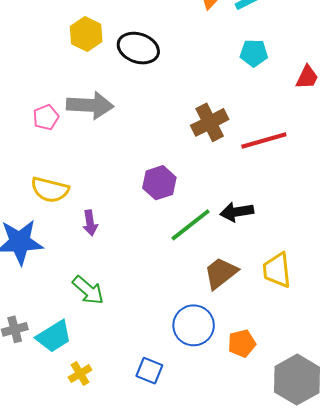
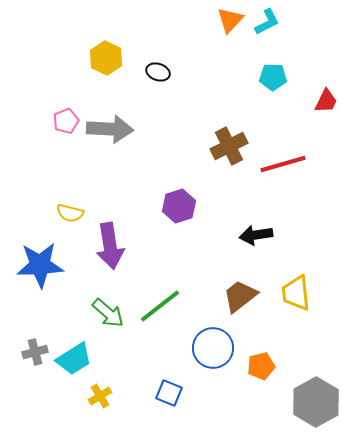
black ellipse: (138, 48) -> (158, 72), size x0.6
pink pentagon: (46, 117) -> (66, 121), moved
yellow semicircle: (50, 190) -> (70, 213), size x0.7
purple arrow: (90, 223) -> (110, 246), size x1.8
green line: (191, 225) -> (160, 306), moved

